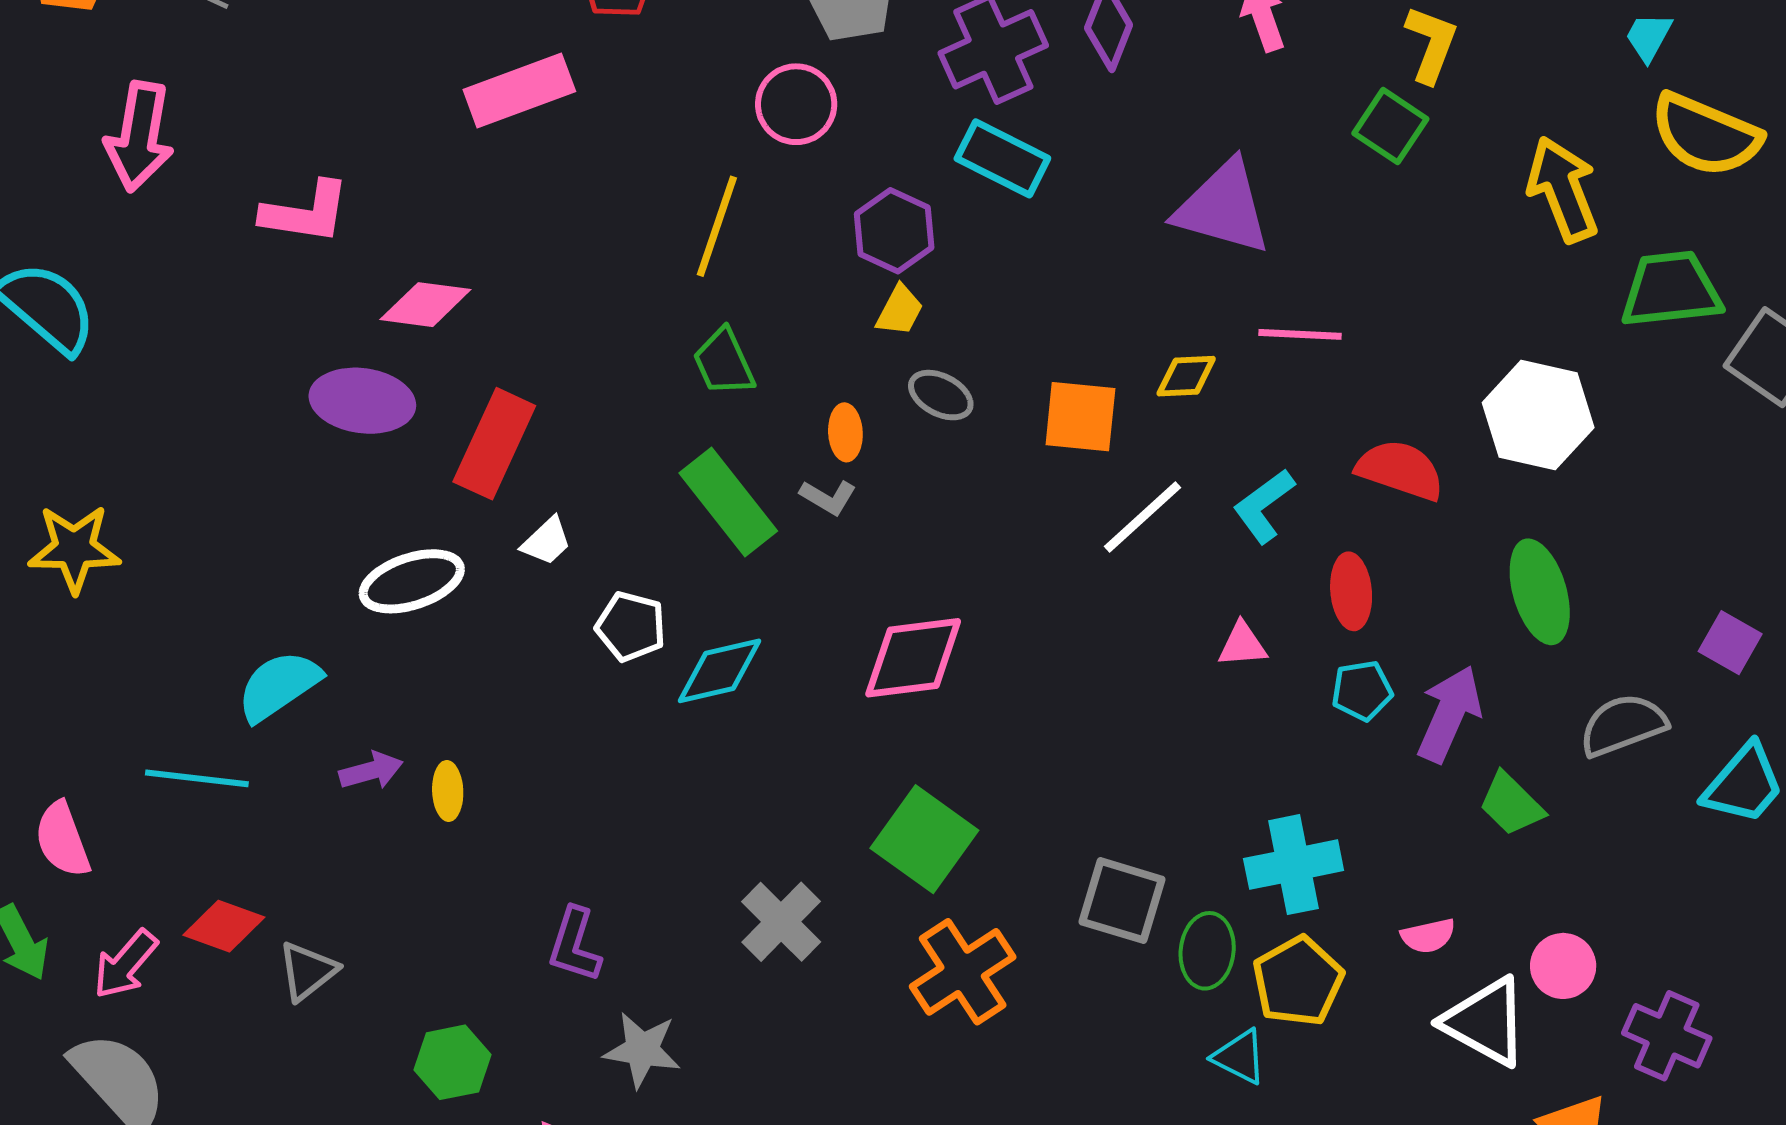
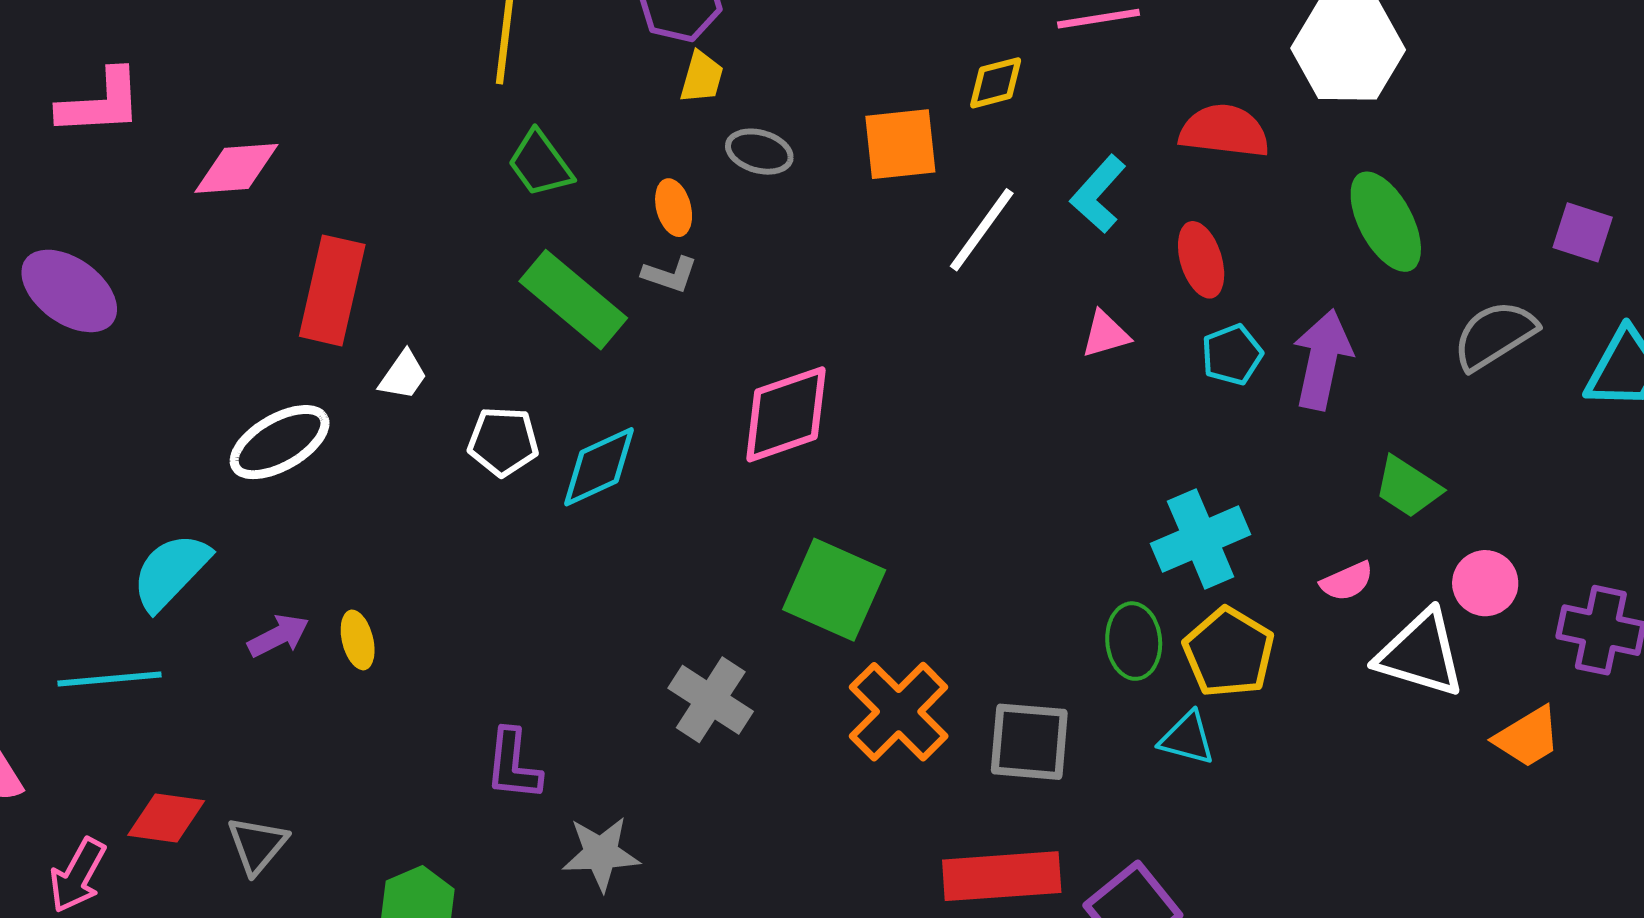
purple ellipse: (362, 401) -> (69, 291), moved, turned 40
green trapezoid: (1511, 804) -> (1408, 487), moved
gray square: (1122, 901) -> (1029, 742), moved

